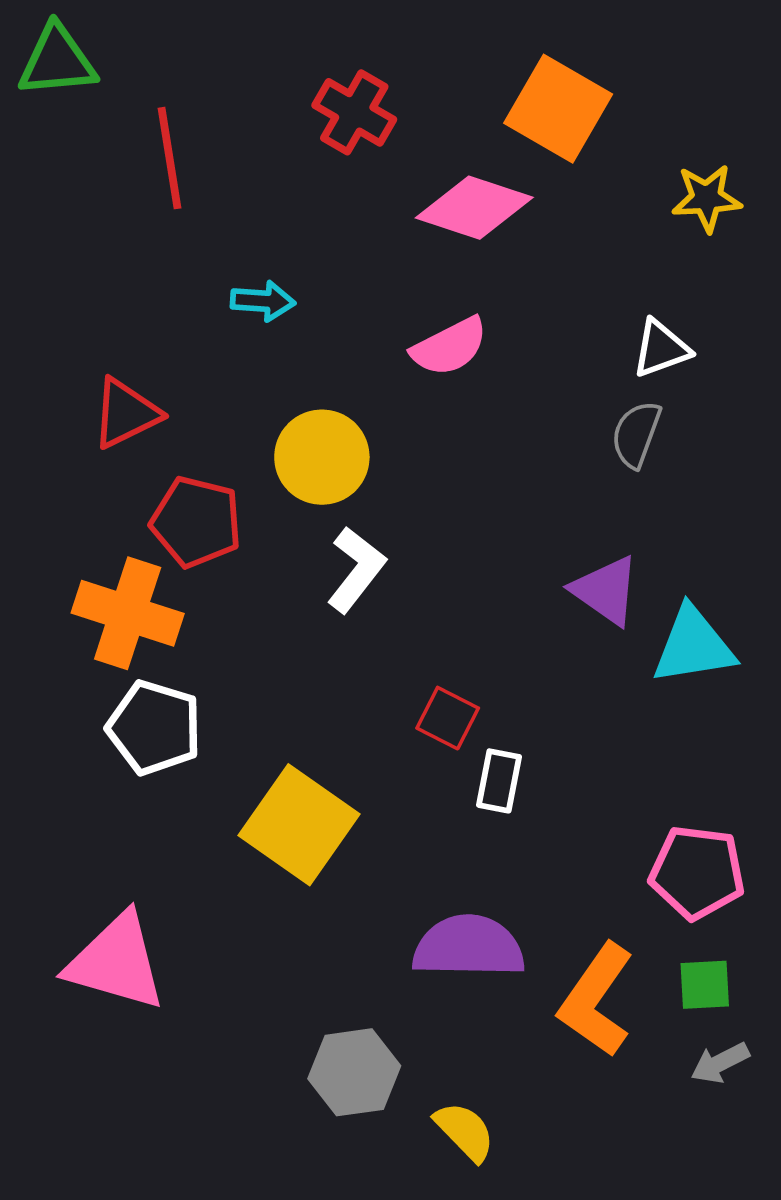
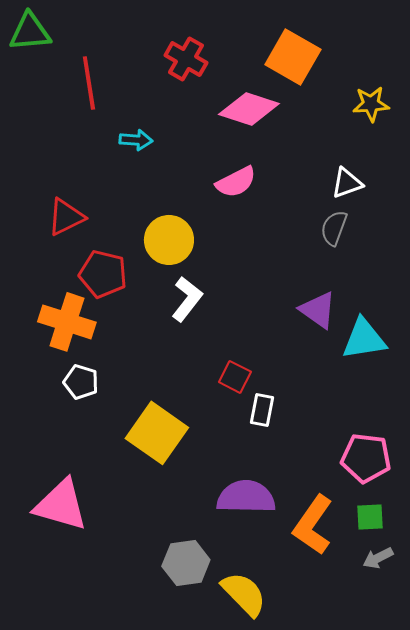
cyan arrow: (263, 301) -> (136, 140), moved
white pentagon: (154, 728) -> (81, 382), size x0.7
yellow semicircle: (465, 1131) -> (244, 594), size x1.4

